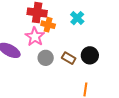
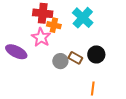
cyan cross: (77, 18) -> (83, 18), size x1.5
gray circle: (46, 58) -> (60, 61), moved

